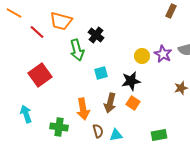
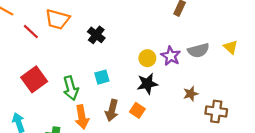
green arrow: (77, 50) -> (71, 88), moved
black star: (131, 81) -> (147, 84), moved

